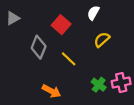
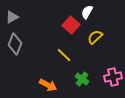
red square: (61, 25) -> (71, 25), moved
gray diamond: (39, 47) -> (15, 44), moved
green cross: (99, 85) -> (82, 79), moved

